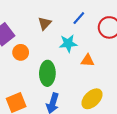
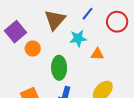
brown triangle: (45, 23) -> (55, 20), size x1.6

